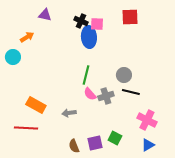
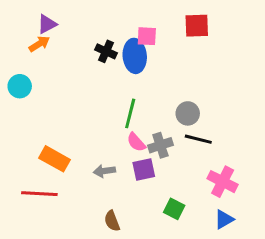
purple triangle: (45, 15) -> (47, 24), moved, turned -40
black cross: (81, 21) -> (106, 51), moved
orange arrow: (27, 37) -> (39, 44), moved
purple square: (95, 143) -> (144, 169), moved

